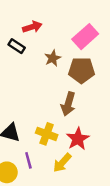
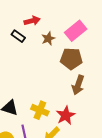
brown star: (53, 58) -> (48, 39), moved
brown arrow: (68, 104) -> (78, 85), moved

